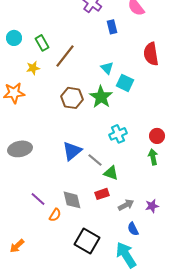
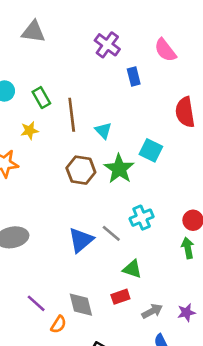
brown line: (65, 56) -> (72, 115), turned -45
cyan triangle: (107, 68) -> (103, 131), moved
gray line: (95, 160) -> (111, 233), moved

